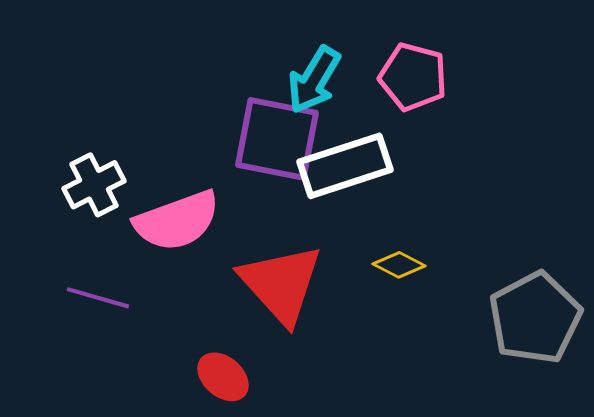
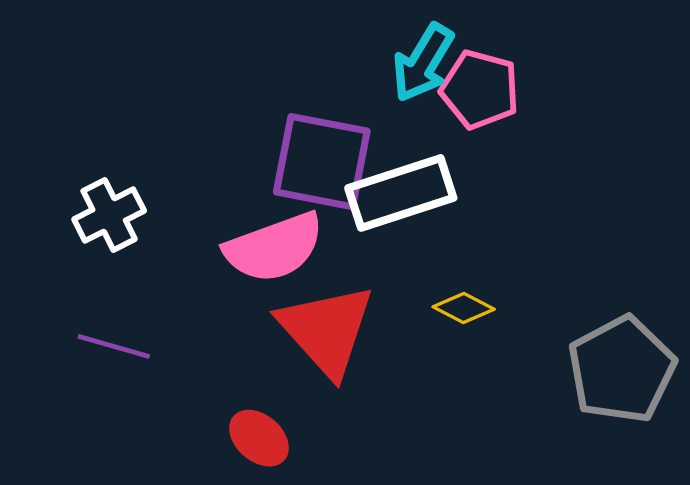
cyan arrow: (314, 80) -> (423, 63), moved
pink semicircle: (177, 221) -> (274, 248), moved

